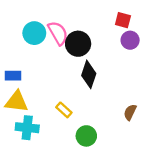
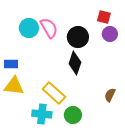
black circle: (78, 44) -> (78, 37), moved
yellow rectangle: (64, 110) -> (54, 93), size x1.6
cyan cross: (27, 128) -> (42, 114), moved

